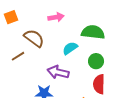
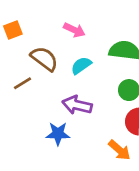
pink arrow: (56, 17) -> (74, 30), turned 35
cyan semicircle: (70, 48) -> (81, 65), moved

